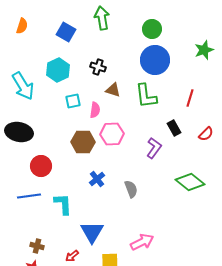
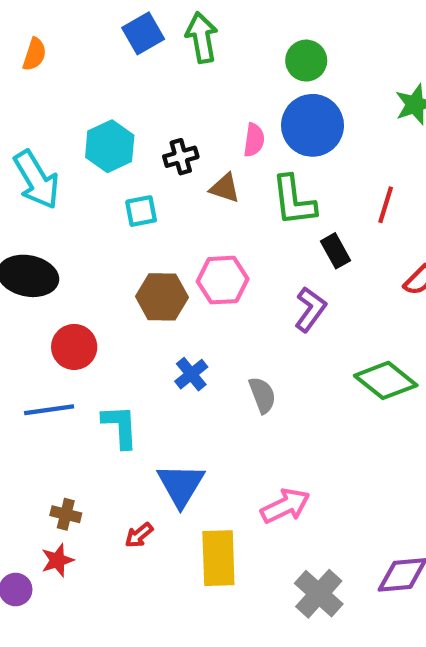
blue square: (66, 32) -> (143, 33), moved, turned 30
black cross: (98, 67) -> (181, 157), moved, turned -35
pink semicircle: (95, 110) -> (254, 140), moved
black rectangle: (174, 128) -> (335, 251), moved

